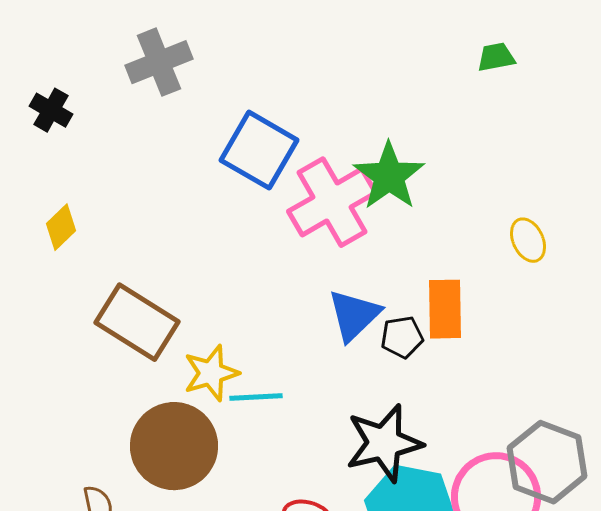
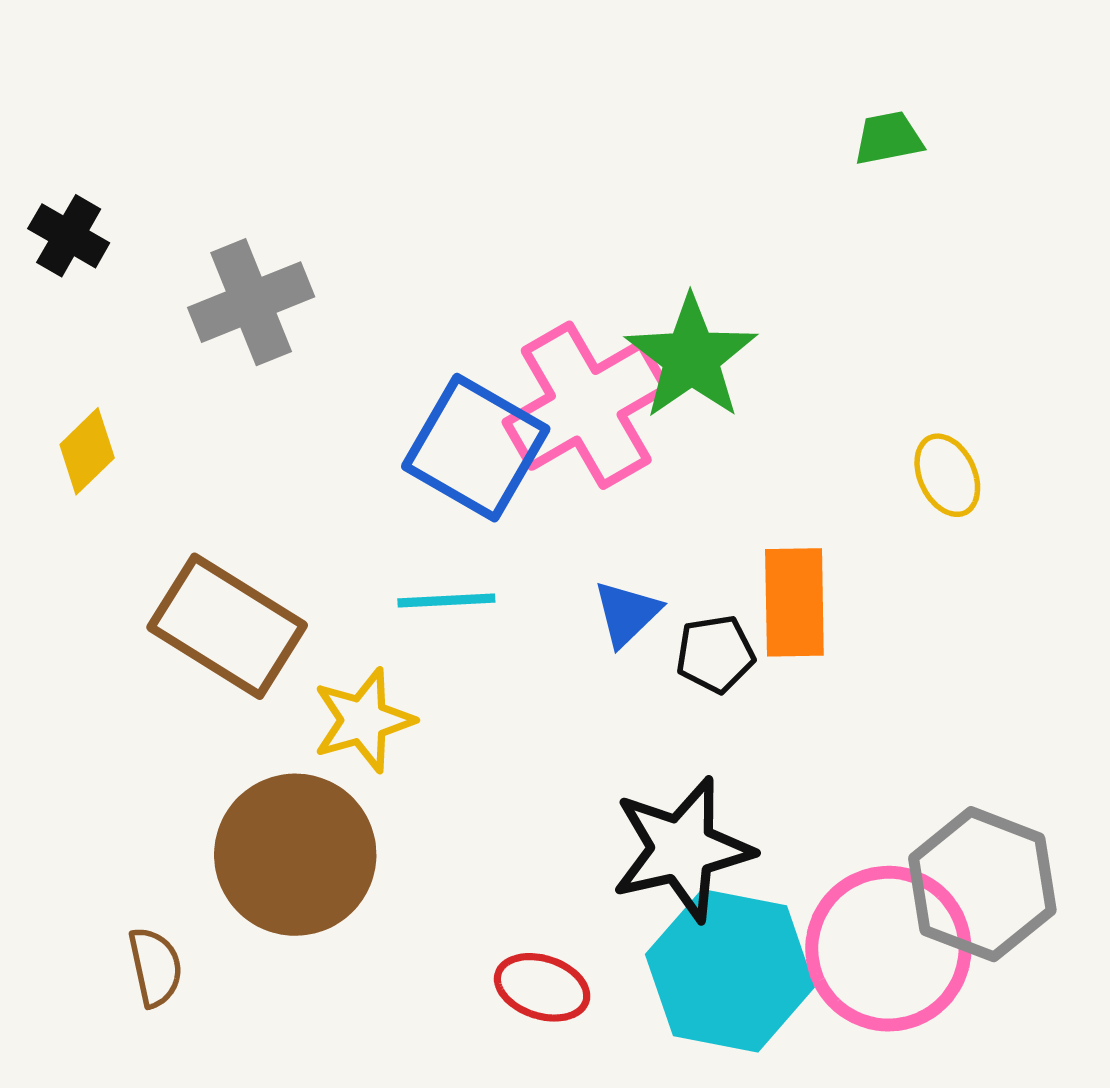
gray cross: (159, 62) -> (251, 302), moved
blue square: (259, 150) -> (476, 448), moved
blue triangle: (354, 315) -> (627, 613), size x0.7
cyan line: (256, 397) -> (446, 600), moved

